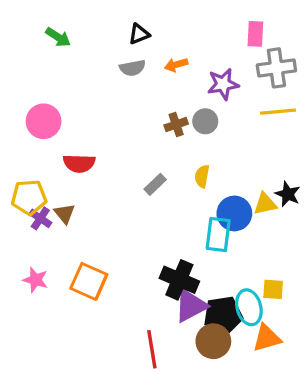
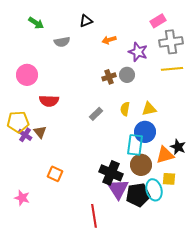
pink rectangle: (255, 34) -> (158, 21), turned 56
gray semicircle: (132, 68) -> (62, 42), moved
purple star: (223, 84) -> (138, 52), turned 30
black star: (288, 194) -> (178, 147), moved
yellow triangle: (265, 204) -> (149, 109), moved
pink star: (35, 280) -> (22, 198), moved
orange square: (89, 281) -> (55, 174), size x0.7
purple triangle: (191, 306) -> (118, 189), turned -35
orange triangle: (267, 338) -> (165, 155), moved
brown circle: (213, 341) -> (141, 165), moved

